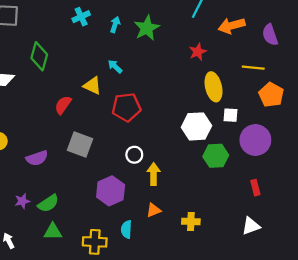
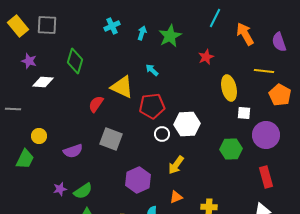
orange arrow: (232, 26) -> (245, 34), turned 75
red star: (198, 52) -> (206, 57), moved
cyan arrow: (115, 66) -> (152, 70), moved
yellow triangle: (92, 86) -> (122, 87), size x1.4
white hexagon: (197, 126) -> (187, 124), moved
white circle: (134, 155) -> (162, 134), moved
yellow arrow: (154, 174) -> (176, 165), turned -144
red rectangle: (255, 188) -> (266, 177), size x1.5

